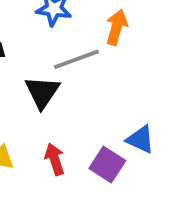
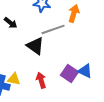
black triangle: (42, 92) -> (35, 46), turned -30
purple square: (107, 165) -> (69, 74), moved

